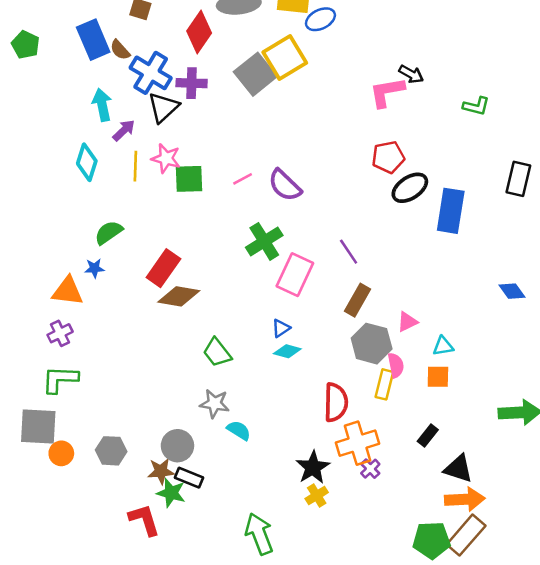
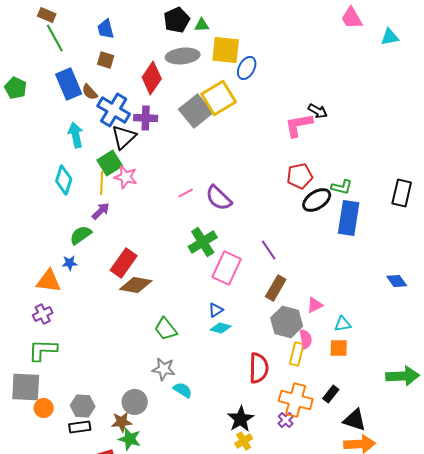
blue ellipse: (320, 19) -> (247, 68), turned -35
green L-shape: (476, 106) -> (342, 187), moved
purple arrow: (124, 130) -> (101, 211), moved
green square: (189, 179) -> (110, 163), moved, turned -30
orange cross: (357, 443) -> (296, 400), moved, turned 32
black rectangle: (189, 478) -> (80, 427), moved, turned -30

